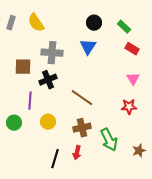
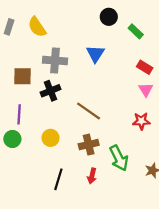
black circle: (94, 23) -> (109, 17), moved
red rectangle: (132, 49) -> (145, 67), moved
purple line: (30, 101) -> (19, 114), moved
red arrow: (77, 153) -> (92, 176), moved

